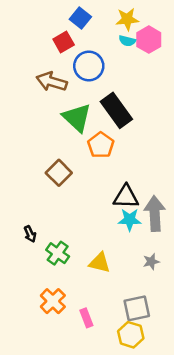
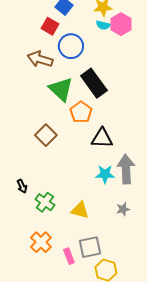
red square: (64, 42) -> (50, 26), turned -30
black triangle: (126, 197) -> (102, 138), moved
gray square: (137, 308) -> (90, 247), moved

